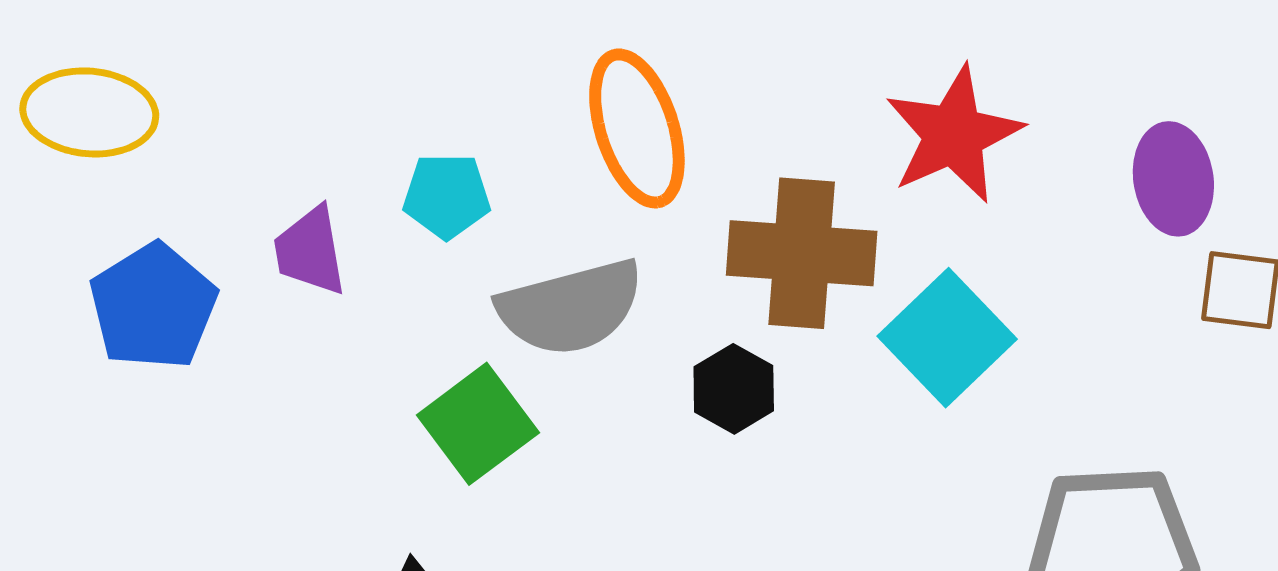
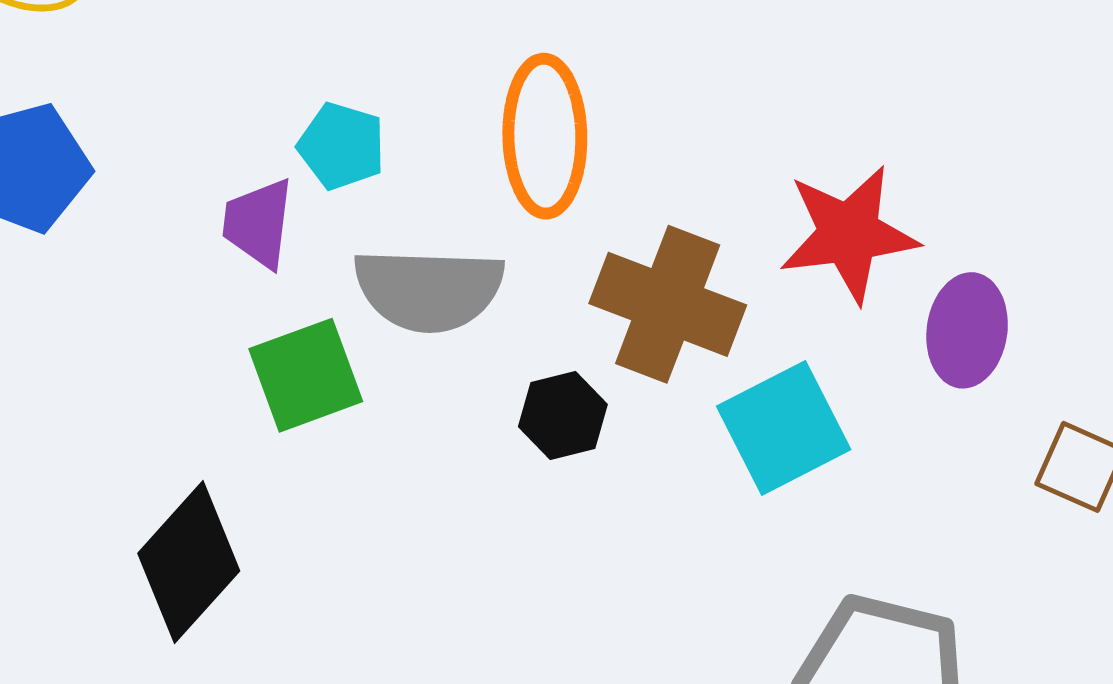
purple ellipse: (1173, 179) -> (967, 330), moved
purple trapezoid: (310, 251) -> (258, 223), moved

